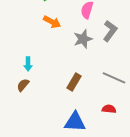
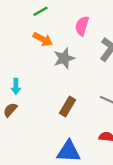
gray star: (83, 39) -> (64, 58), moved

